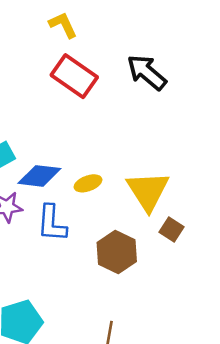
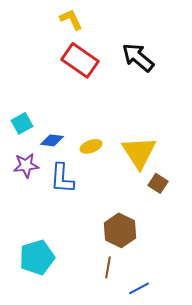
blue diamond: (39, 176) -> (52, 140), size x0.7
brown hexagon: (117, 252) -> (120, 230), moved

